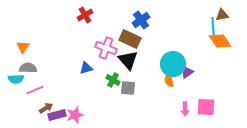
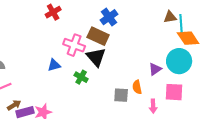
brown triangle: (222, 15) -> (170, 17), moved
cyan circle: (173, 64) -> (179, 61), moved
orange semicircle: (169, 80) -> (137, 87), moved
gray square: (128, 88) -> (121, 95), moved
pink square: (206, 107) -> (174, 92), moved

